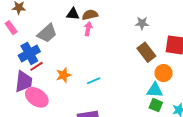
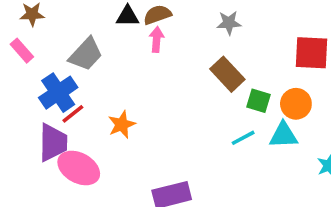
gray star: (142, 23) -> (229, 23), moved
brown rectangle: (146, 52) -> (227, 74), moved
cyan line: (94, 81) -> (243, 138), moved
green square: (156, 105) -> (259, 101), moved

